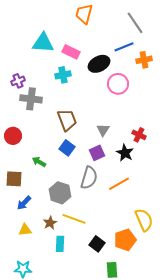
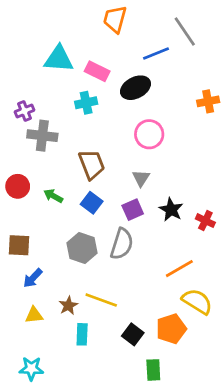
blue line: (124, 47) -> (156, 53), moved
orange cross: (144, 60) -> (208, 101), moved
pink circle: (118, 84) -> (149, 134), moved
red cross: (139, 135) -> (205, 221), moved
green arrow: (39, 162) -> (53, 196), moved
orange line: (119, 184) -> (179, 269), moved
gray hexagon: (60, 193) -> (82, 248), moved
yellow semicircle: (144, 220) -> (197, 301), turned -35

